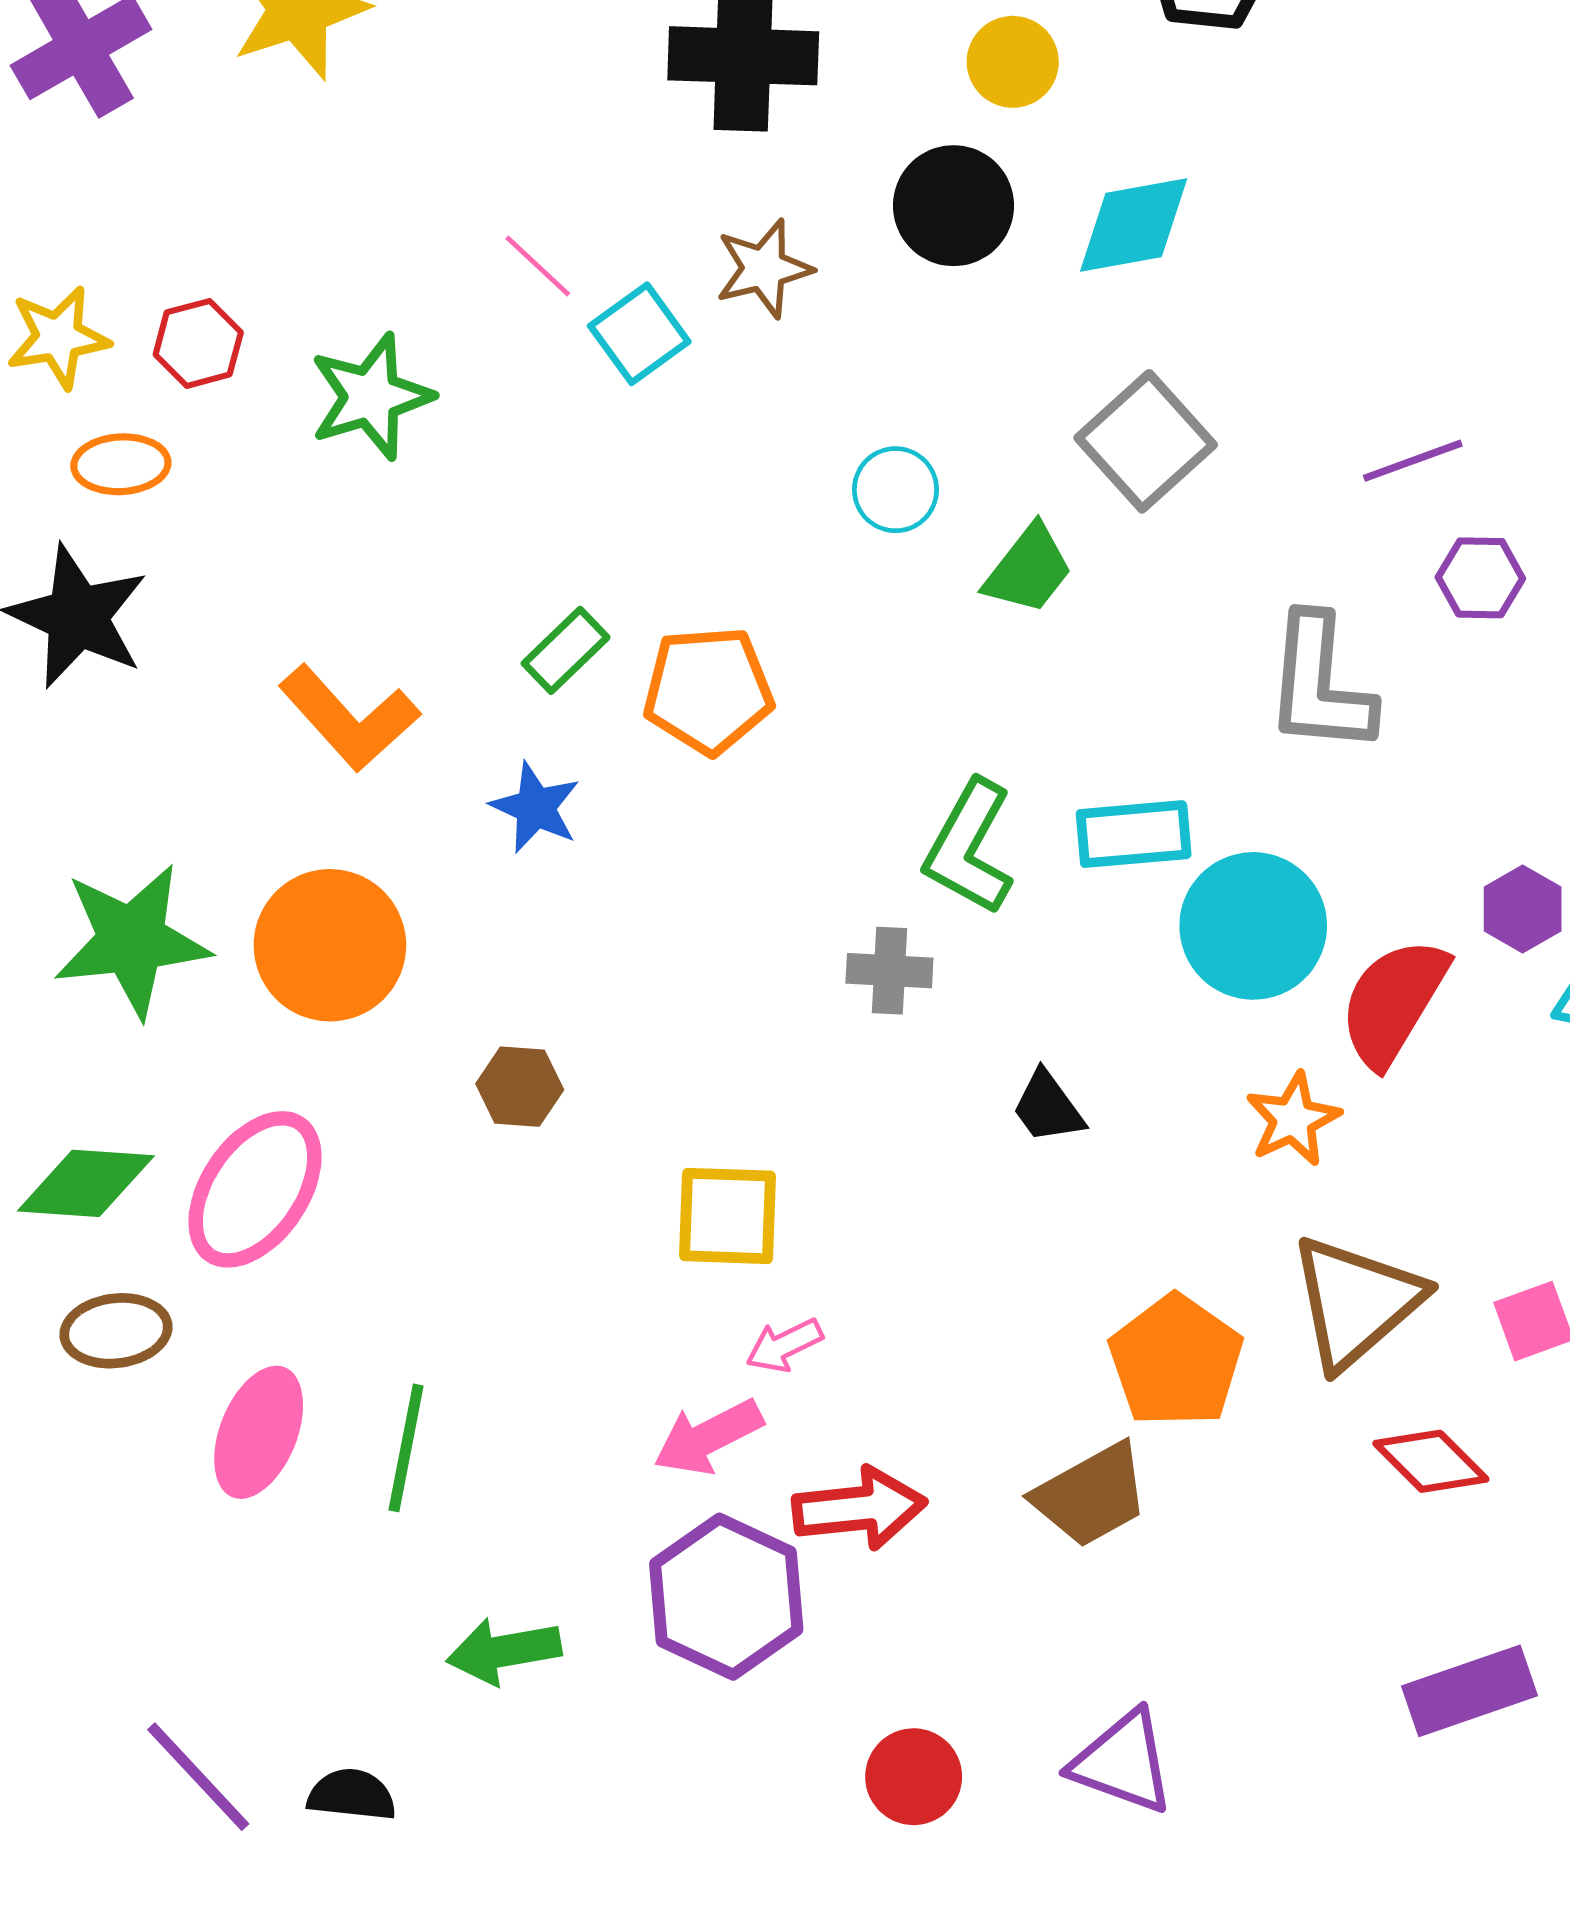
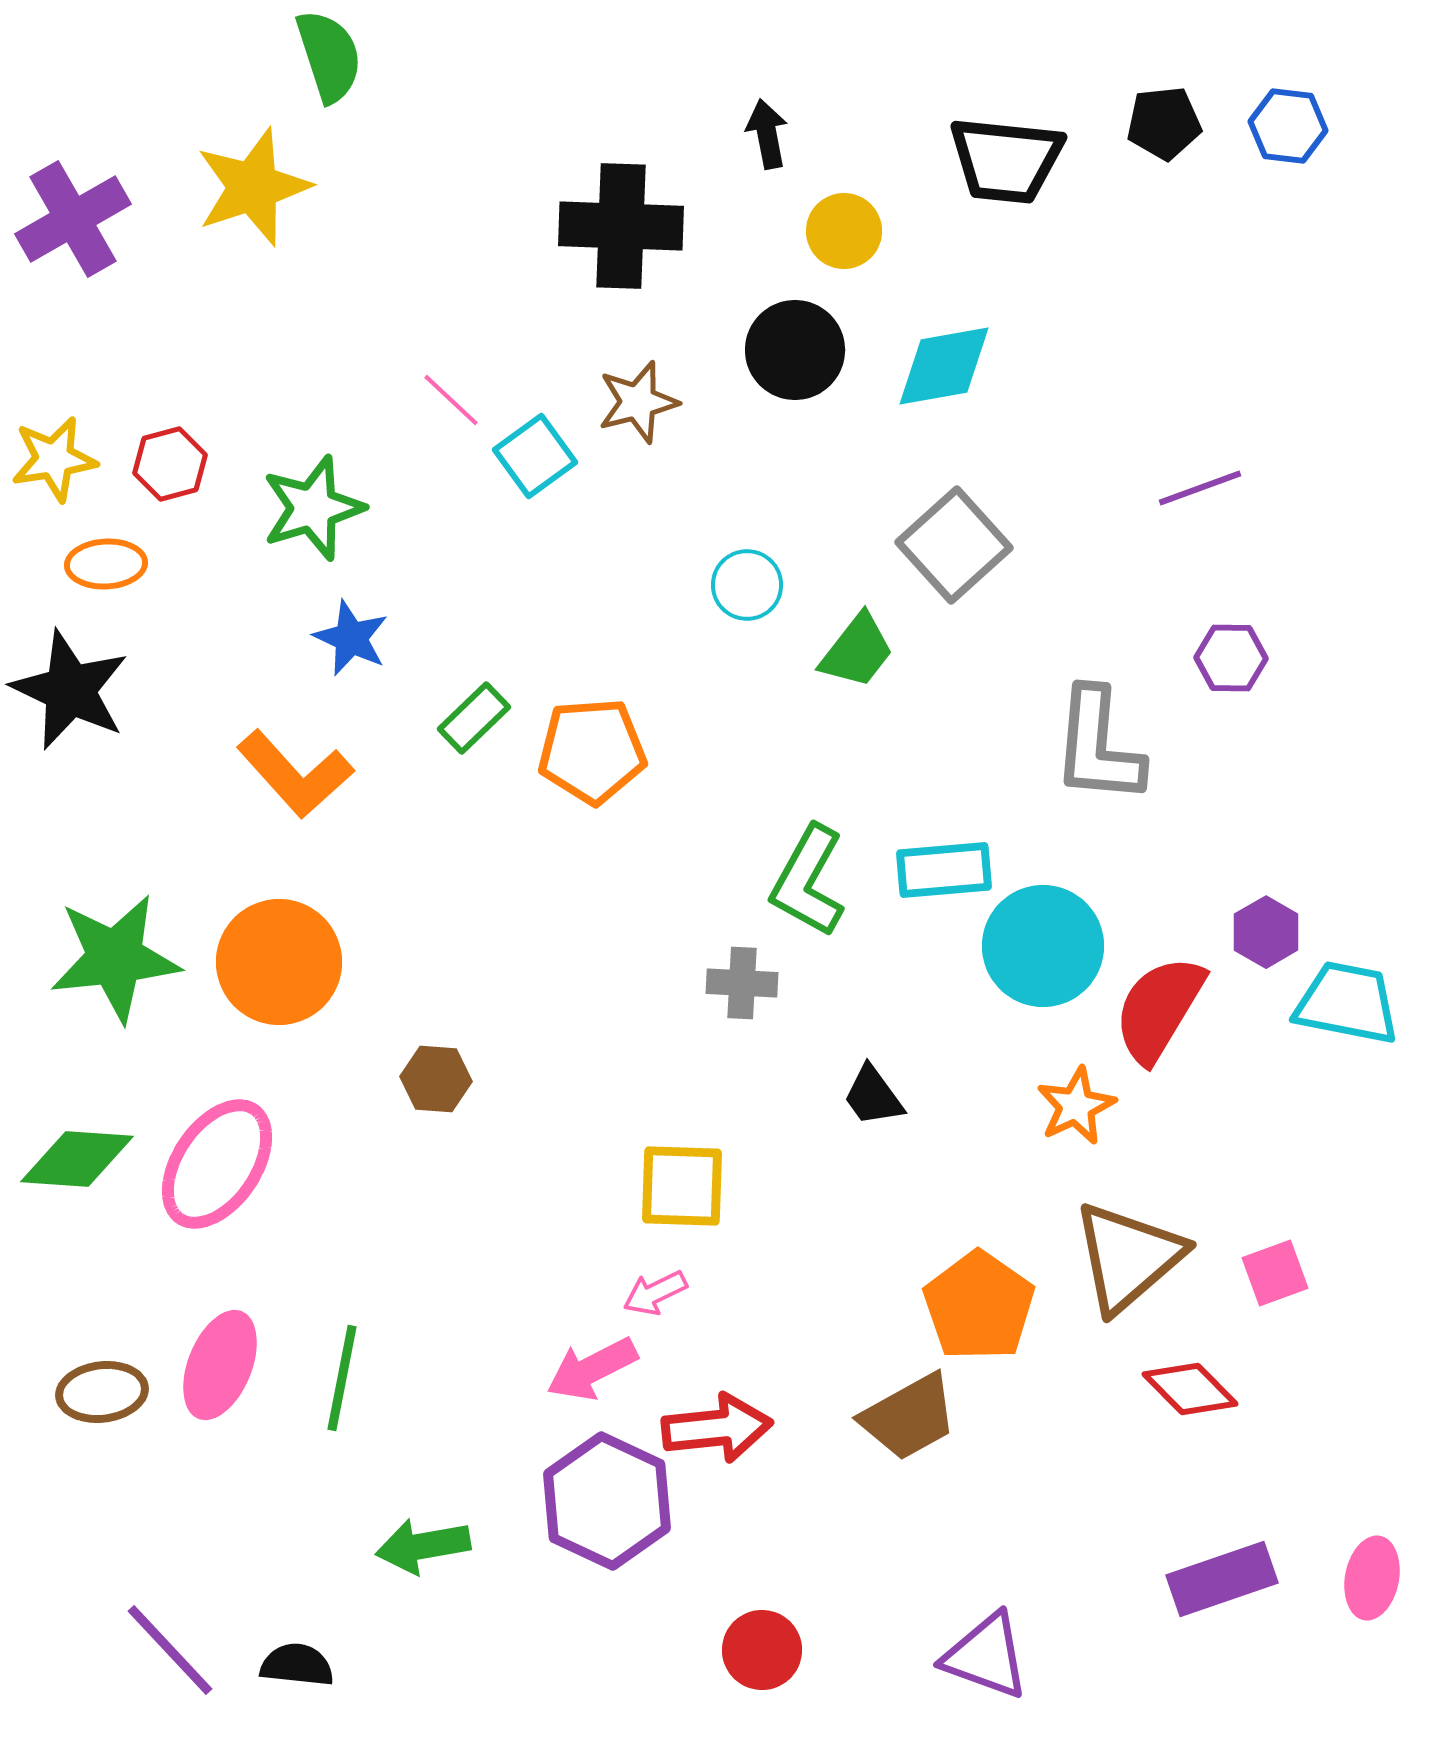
purple line: (1413, 461) -> (1200, 488), moved
blue star: (535, 807) -> (351, 638), moved
yellow square: (728, 1216) -> (682, 1186), moved
brown ellipse: (116, 1331) -> (102, 1392), moved
purple triangle: (1123, 1762) -> (986, 1656), moved

